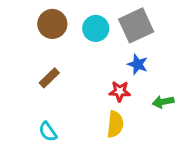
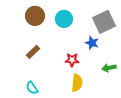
gray square: (136, 25) -> (104, 22), moved
red star: (120, 91) -> (72, 60), moved

